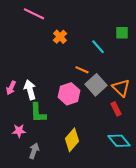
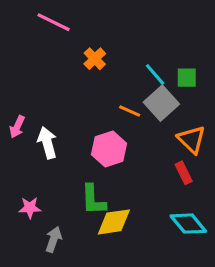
green square: (122, 33) -> (187, 78), moved
gray square: (96, 85) -> (161, 103), moved
pink arrow: (11, 88) -> (17, 127), moved
green L-shape: (38, 113) -> (93, 200), moved
yellow diamond: (72, 140) -> (114, 222), turned 40

